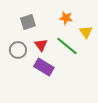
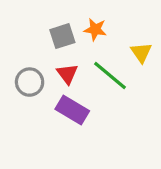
orange star: (66, 18) -> (95, 29), moved
gray square: (28, 22) -> (62, 36), moved

